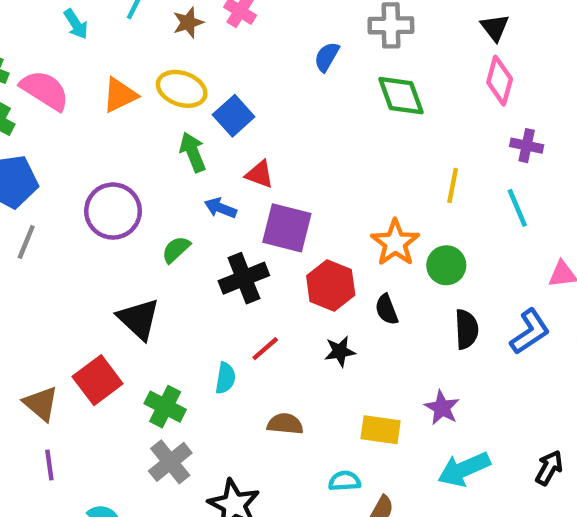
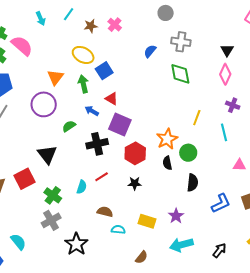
orange triangle: (120, 95) -> (55, 77), moved, turned -36
black semicircle: (387, 309) -> (167, 163), moved
blue L-shape: (530, 332) -> (221, 203), moved
cyan semicircle: (345, 481) -> (118, 230), moved

